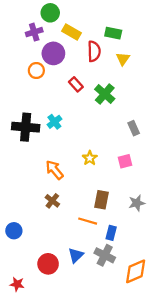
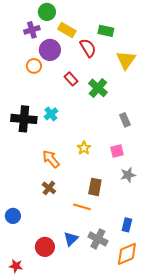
red semicircle: (94, 51) -> (88, 48), turned -30
yellow triangle: (123, 59) -> (126, 60), moved, size x1.5
gray star: (137, 203) -> (128, 175), moved
blue rectangle: (111, 233) -> (127, 225), moved

